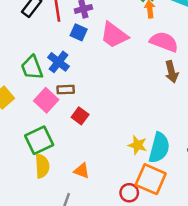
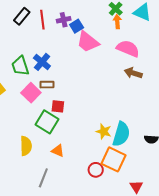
blue square: (79, 32) -> (77, 26), moved, turned 32
brown arrow: (172, 72) -> (133, 73), turned 120
red square: (80, 116) -> (58, 106), turned -32
green square: (39, 140) -> (47, 122), moved, turned -35

